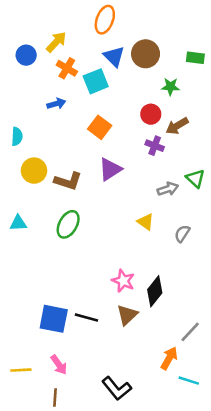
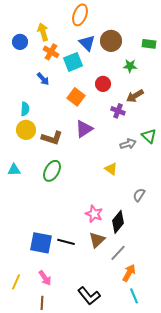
yellow arrow: (56, 42) -> (43, 32), turned -60
blue arrow: (56, 104) -> (43, 79), turned 64
red circle: (151, 114) -> (103, 84), moved
cyan semicircle: (17, 136) -> (25, 109), moved
gray semicircle: (182, 234) -> (139, 195), moved
gray line: (190, 332) -> (118, 253), moved
yellow line: (21, 370) -> (16, 282), turned -63
cyan line: (189, 381) -> (134, 296), moved, turned 49

